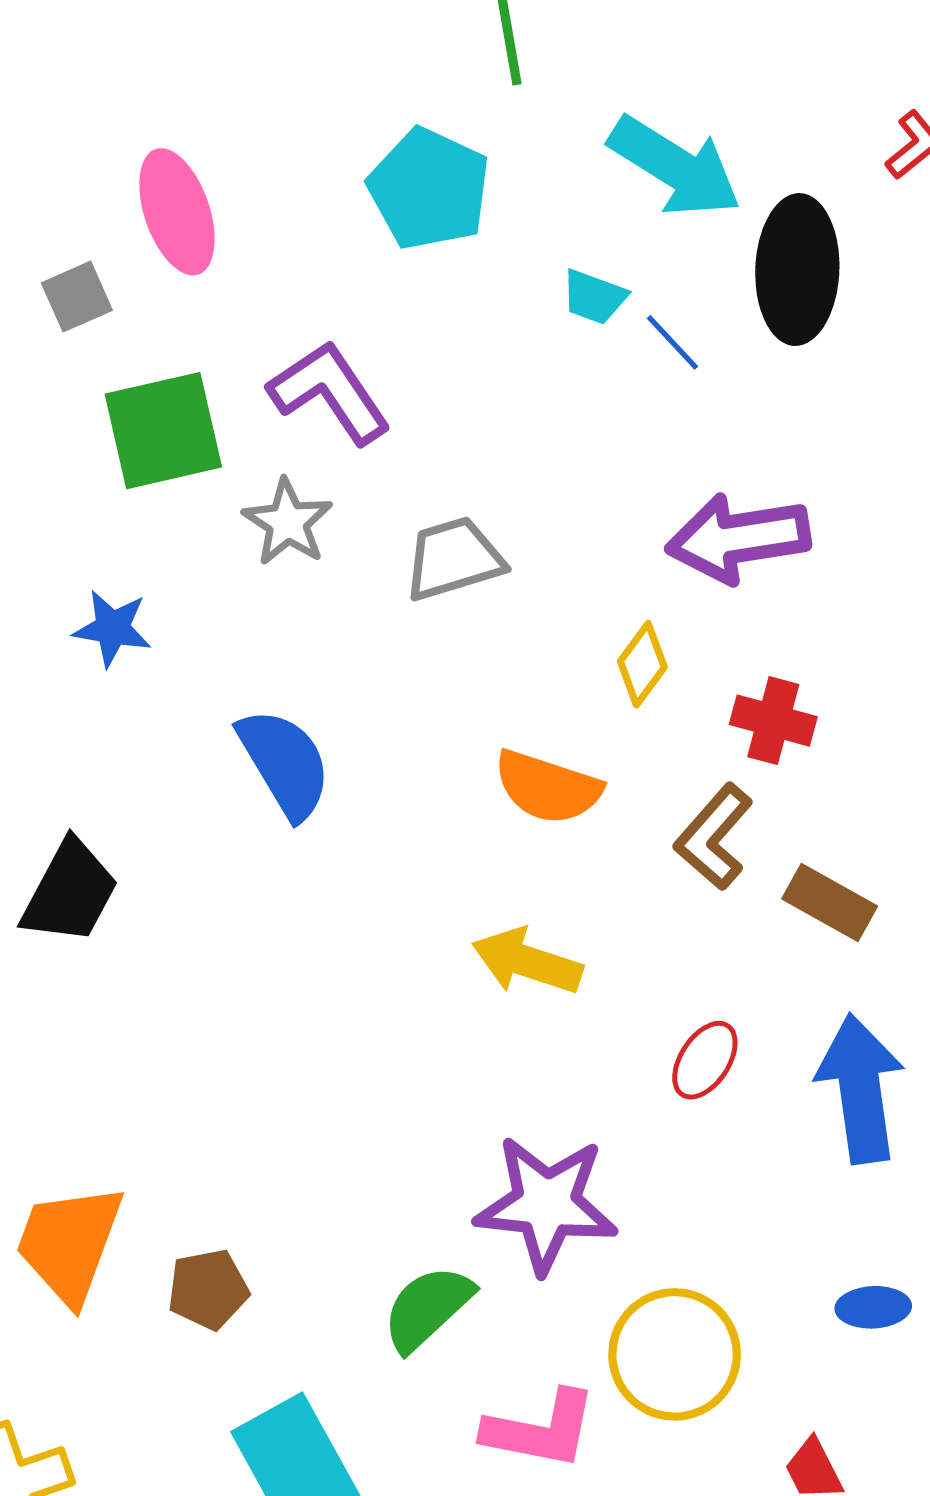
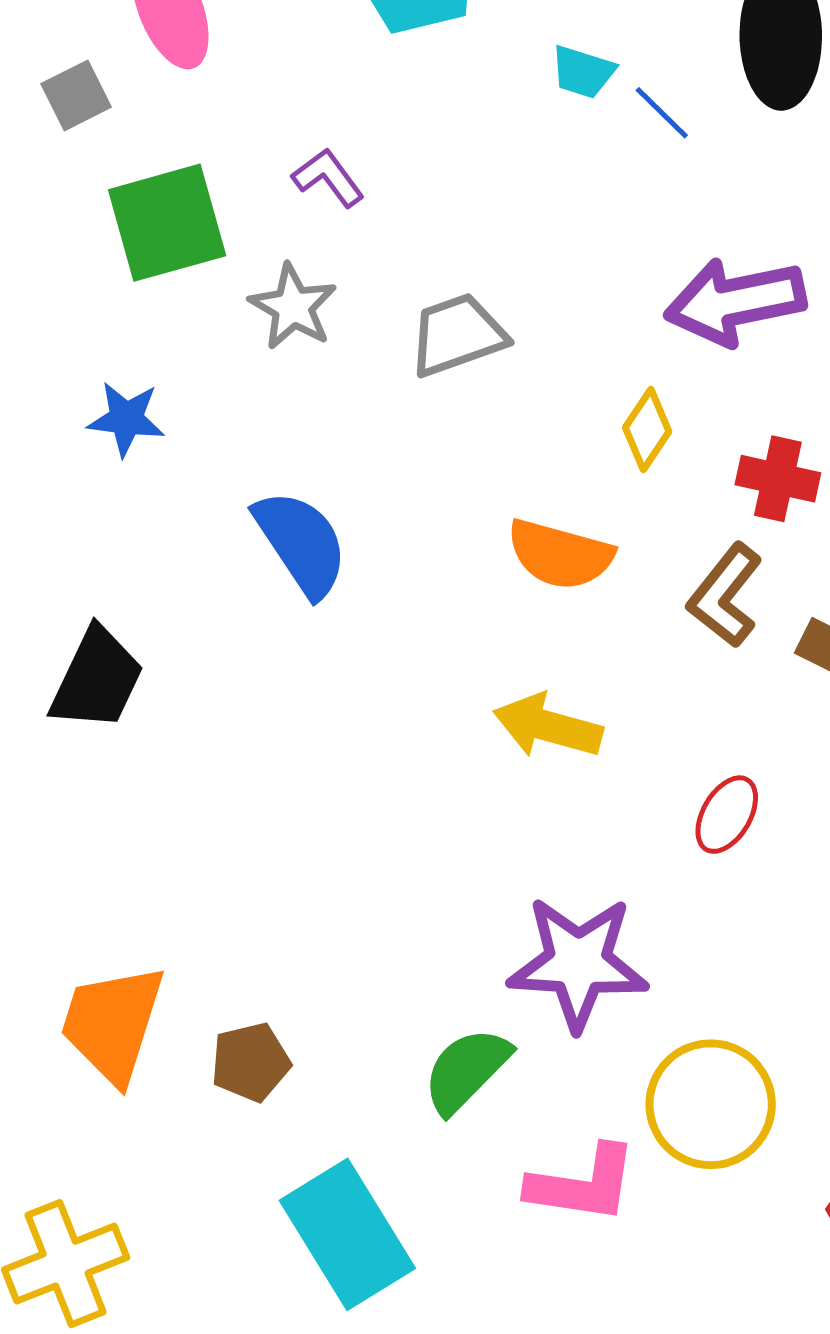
purple L-shape: (330, 392) -> (328, 178), size x0.6

